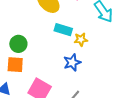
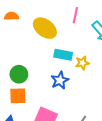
blue star: (72, 62) -> (60, 80), moved

